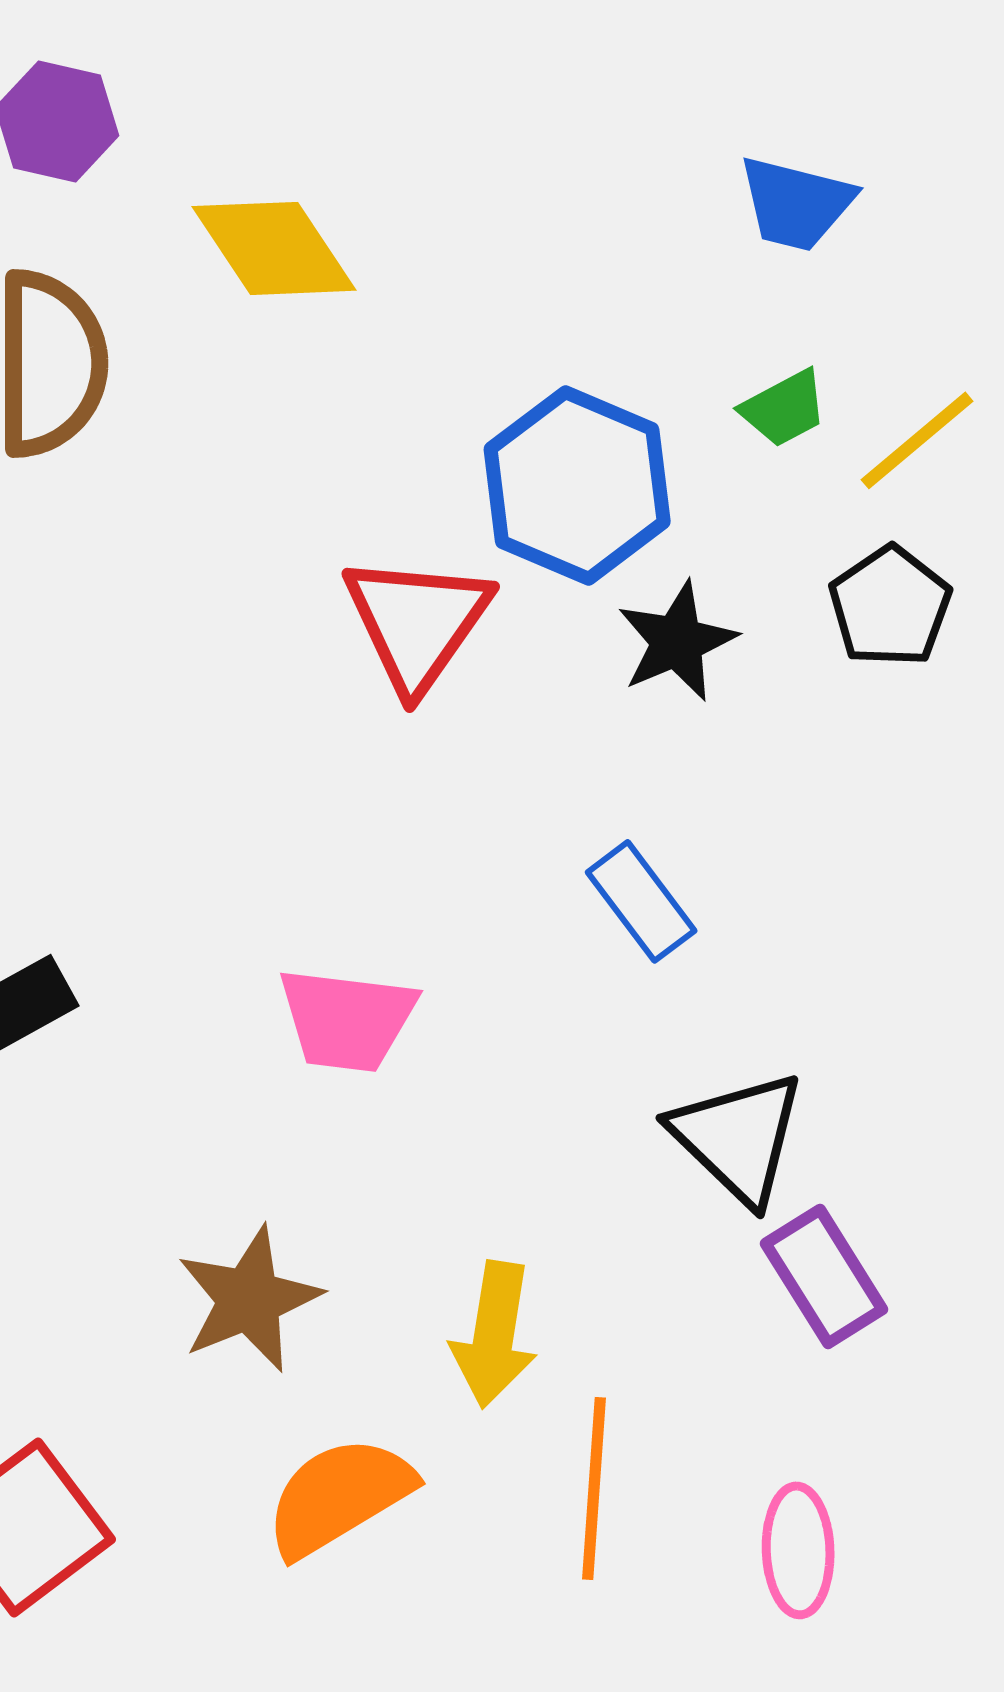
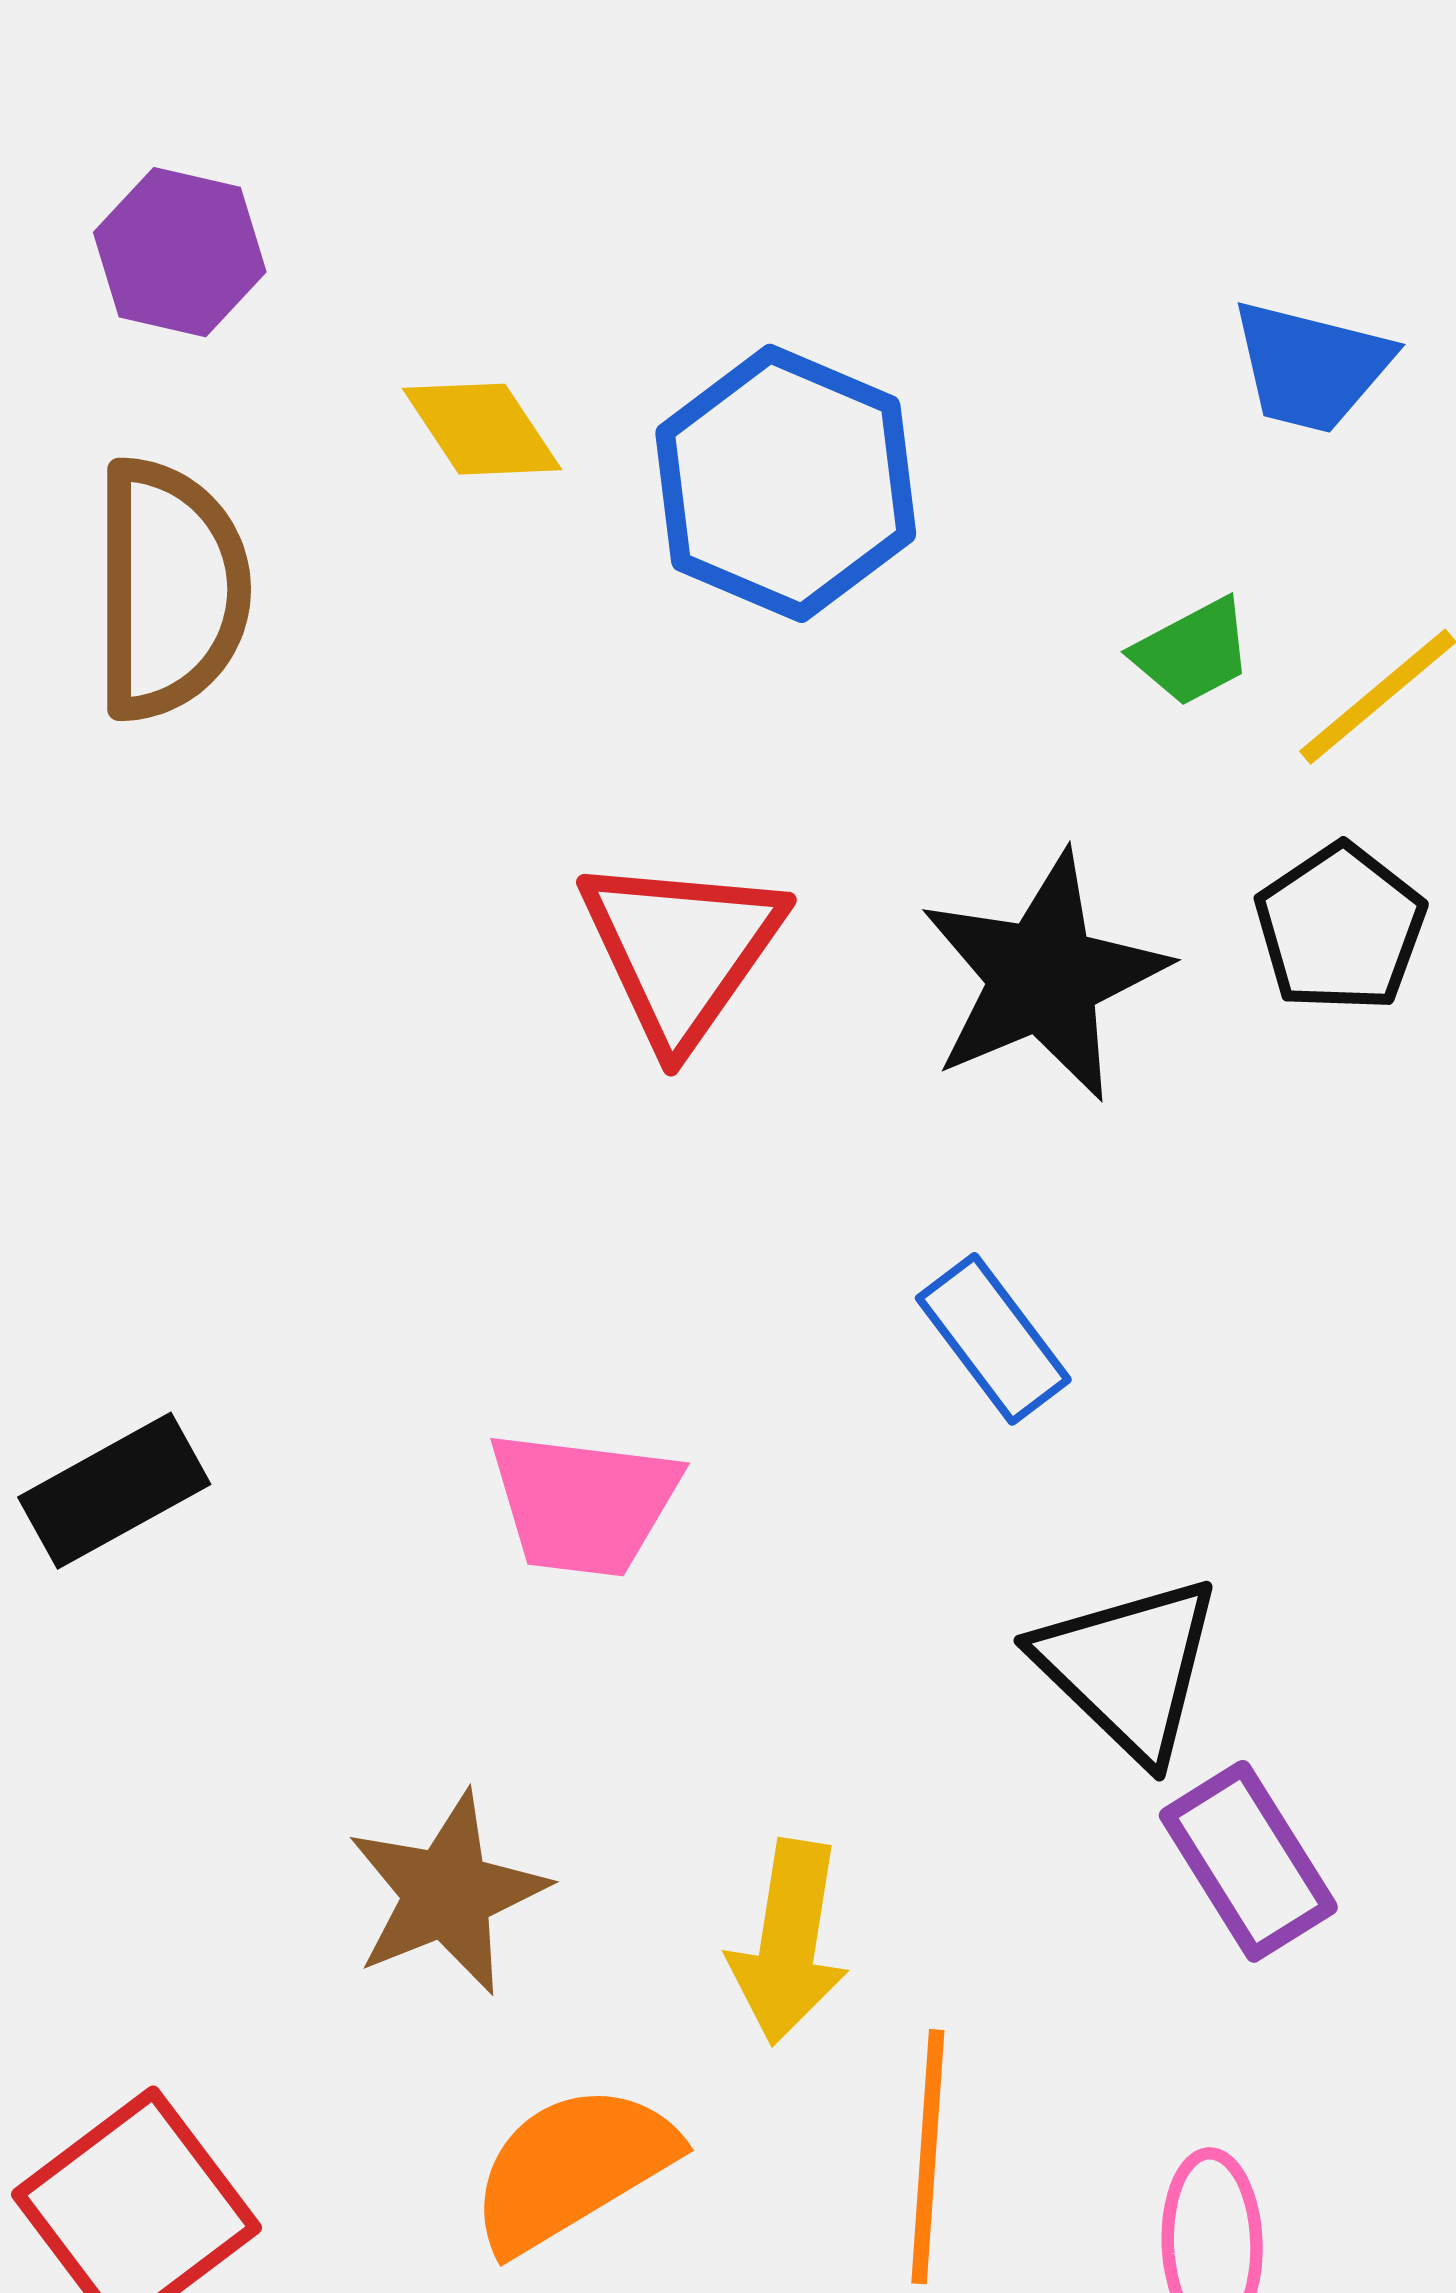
blue trapezoid: (796, 203) -> (1311, 366), moved
yellow diamond: (274, 248) -> (482, 429), size x0.7
blue hexagon: (577, 485) -> (786, 483), moved
black star: (677, 641) -> (1044, 977), size x1.5

